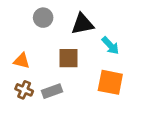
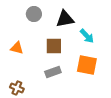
brown cross: (24, 90) -> (17, 88), moved
gray rectangle: (52, 91) -> (53, 72), moved

